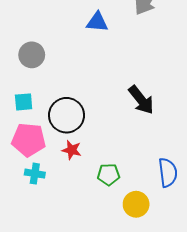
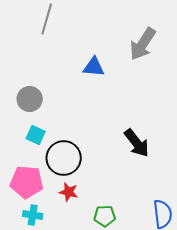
cyan square: (24, 102) -> (36, 135), moved, turned 30

